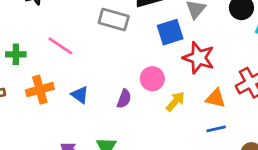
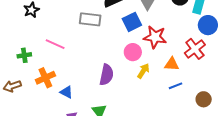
pink circle: (152, 79) -> (133, 52), moved
blue triangle: (80, 95) -> (66, 92), moved
purple semicircle: (124, 99) -> (107, 75), size x1.5

